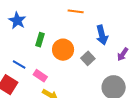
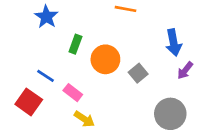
blue arrow: (102, 35) -> (174, 42), moved

